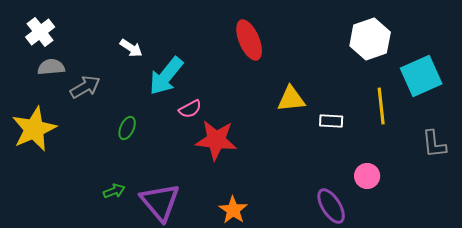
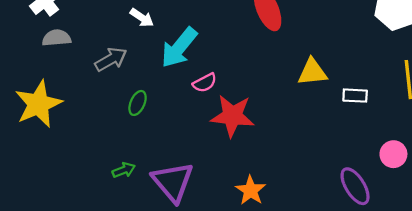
gray arrow: (85, 87) -> (111, 59), moved

